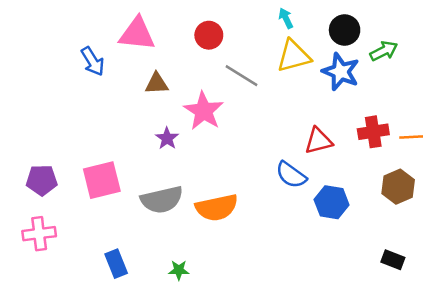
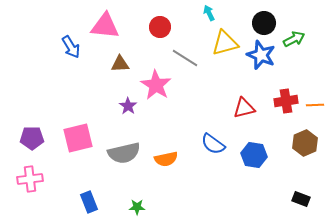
cyan arrow: (286, 18) -> (209, 13), moved
blue semicircle: (291, 175) -> (213, 144), moved
orange semicircle: (217, 208) -> (166, 159), size x0.7

